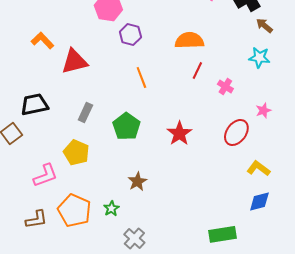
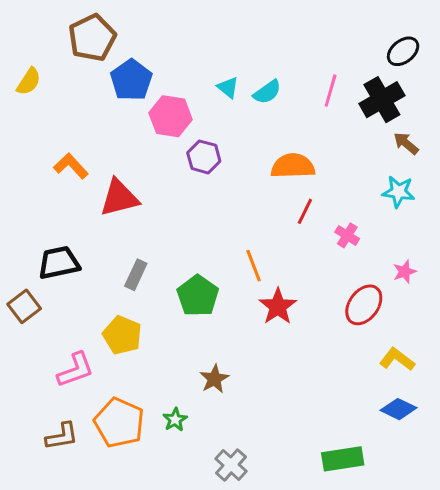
orange line: (141, 77) -> (254, 266), moved
blue diamond: (259, 201) -> (399, 409), turned 40
gray cross: (134, 238) -> (231, 465), moved

